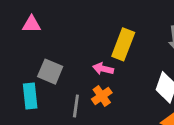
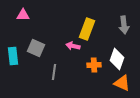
cyan rectangle: (30, 96) -> (13, 56), moved
orange cross: (102, 96) -> (94, 65), moved, turned 32

